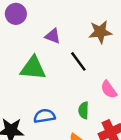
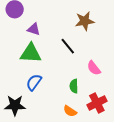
purple triangle: (53, 36) -> (34, 29), moved
blue semicircle: (44, 116) -> (34, 82), moved, turned -42

